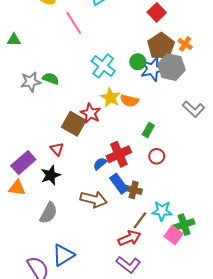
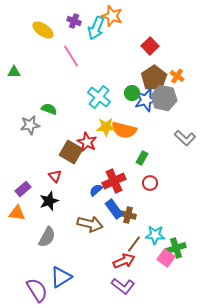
gray star: (31, 82) -> (30, 125), moved
yellow star: (110, 97) -> (106, 127), turned -30
orange semicircle: (129, 101) -> (124, 130), size x1.4
purple rectangle: (23, 163) -> (23, 189), size x0.7

